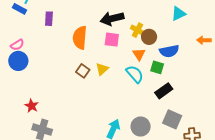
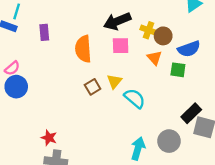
brown square: (83, 71) -> (93, 87), turned 32
cyan semicircle: (135, 74) -> (135, 98), moved
black rectangle: (164, 91) -> (191, 113), moved
red star: (32, 106) -> (49, 138), moved

